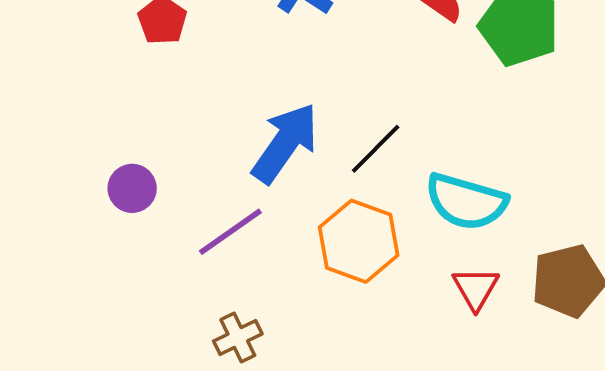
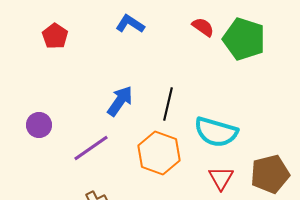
blue arrow: (285, 143) -> (120, 101), size x0.7
black line: (376, 149) -> (168, 104), turned -32

